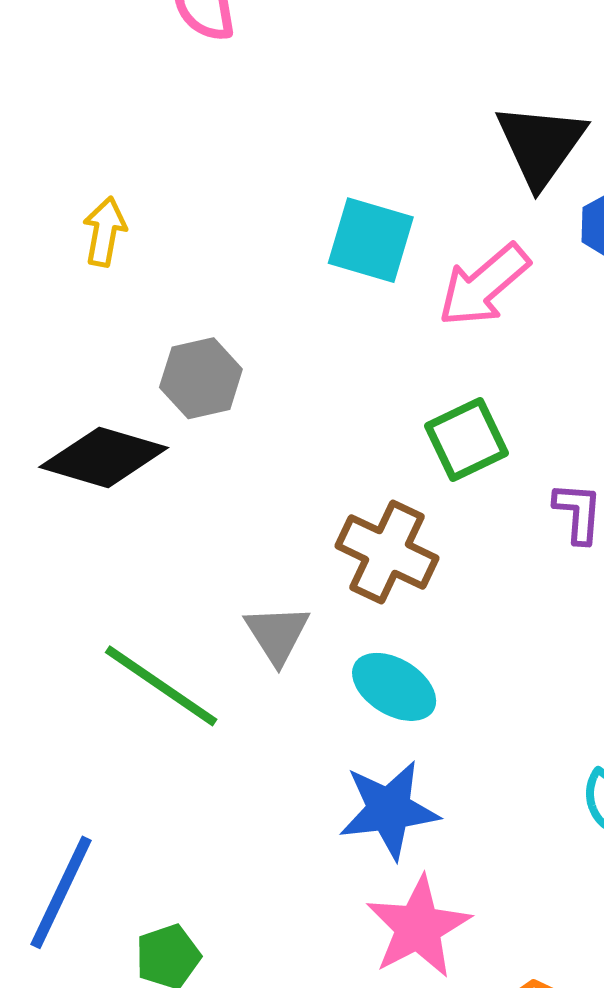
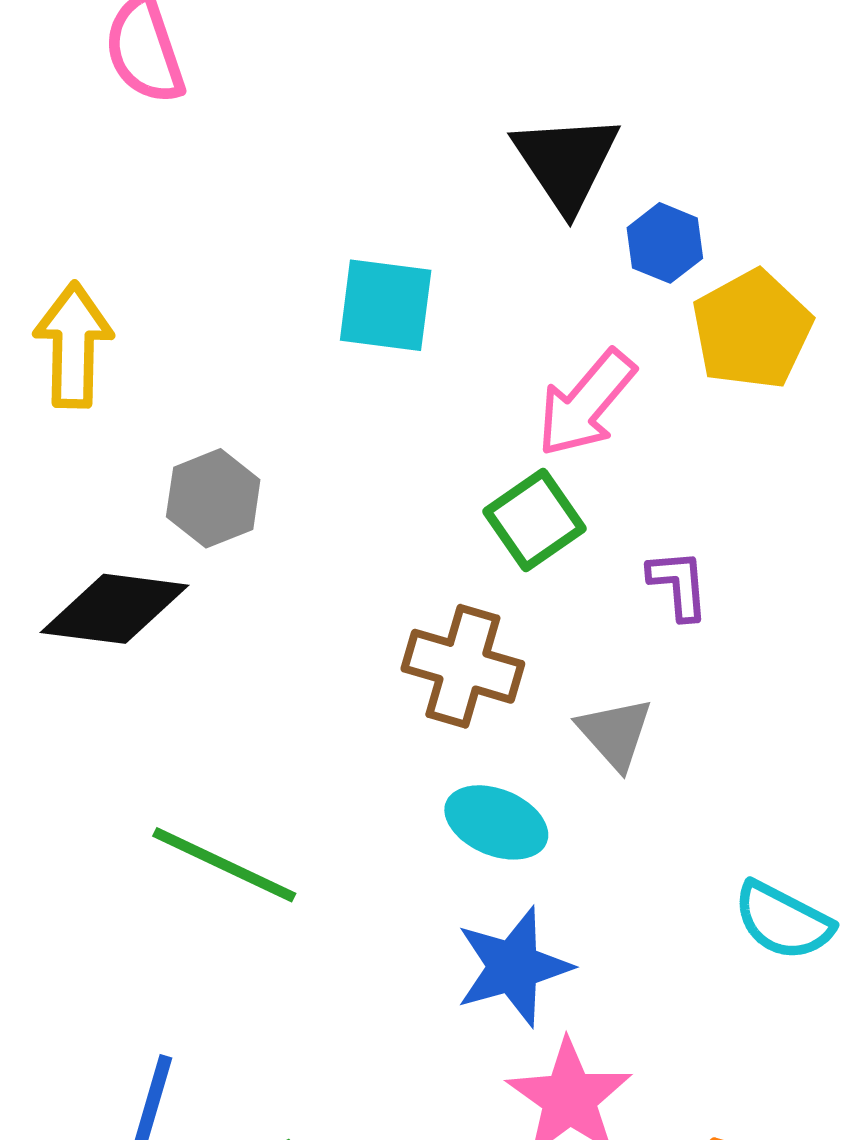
yellow arrow: (105, 232) -> (73, 345), size x1.5
pink arrow: (484, 285) -> (586, 403), moved
gray triangle: (277, 634) -> (615, 733), moved

